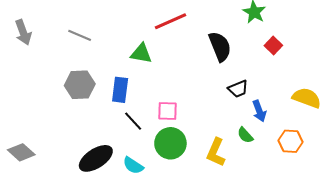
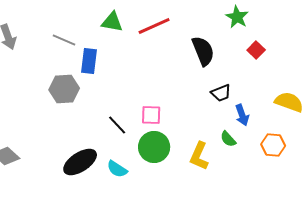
green triangle: (141, 54) -> (112, 22), moved
blue rectangle: (120, 90) -> (89, 61), moved

